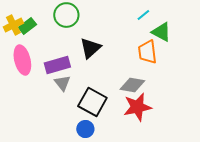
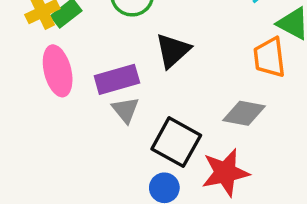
red star: (137, 107) -> (225, 173), moved

